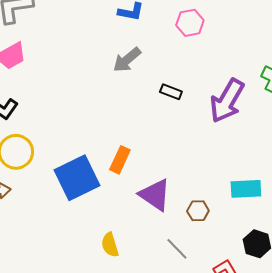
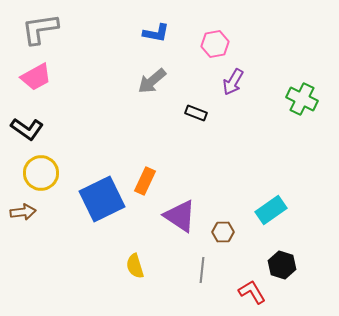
purple arrow: (227, 101) -> (233, 82), moved, size x0.6
cyan rectangle: (246, 189) -> (271, 210), turned -32
gray line: (177, 249) -> (202, 270), turned 50

